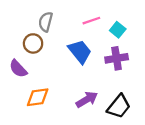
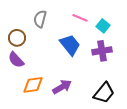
pink line: (91, 21) -> (80, 18), turned 42
brown circle: (33, 43) -> (17, 38), moved
purple arrow: (87, 100) -> (62, 87), moved

